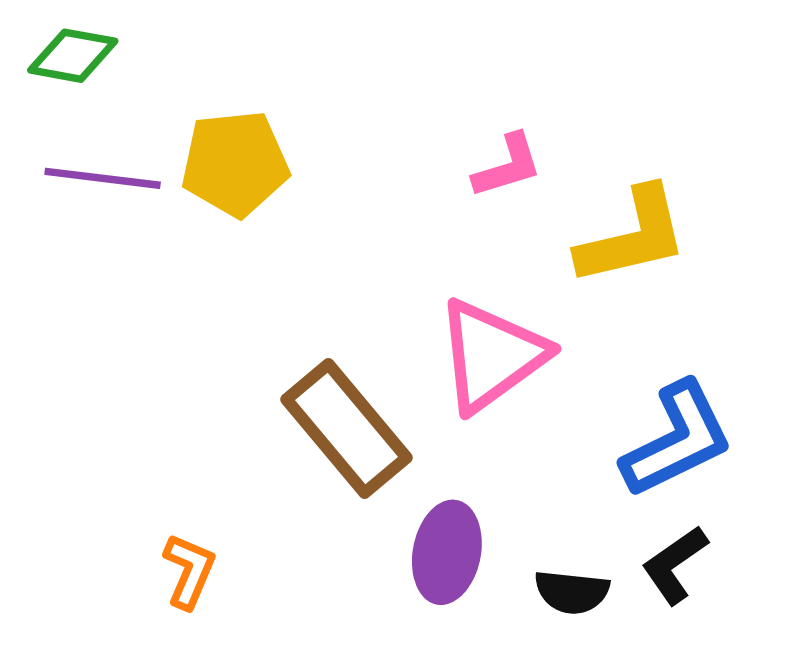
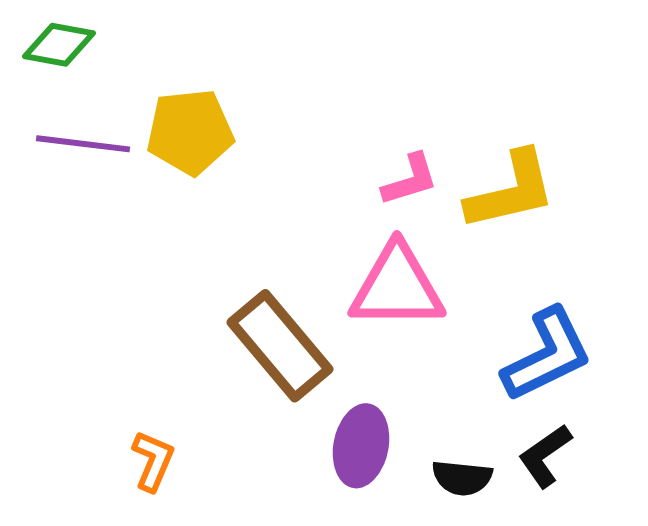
pink L-shape: (508, 166) -> (410, 180), moved
pink triangle: (491, 355) -> (397, 287), turned 36

